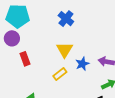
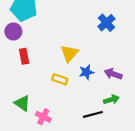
blue cross: (66, 19) -> (106, 23), moved
yellow rectangle: (60, 74) -> (60, 79), turned 48

